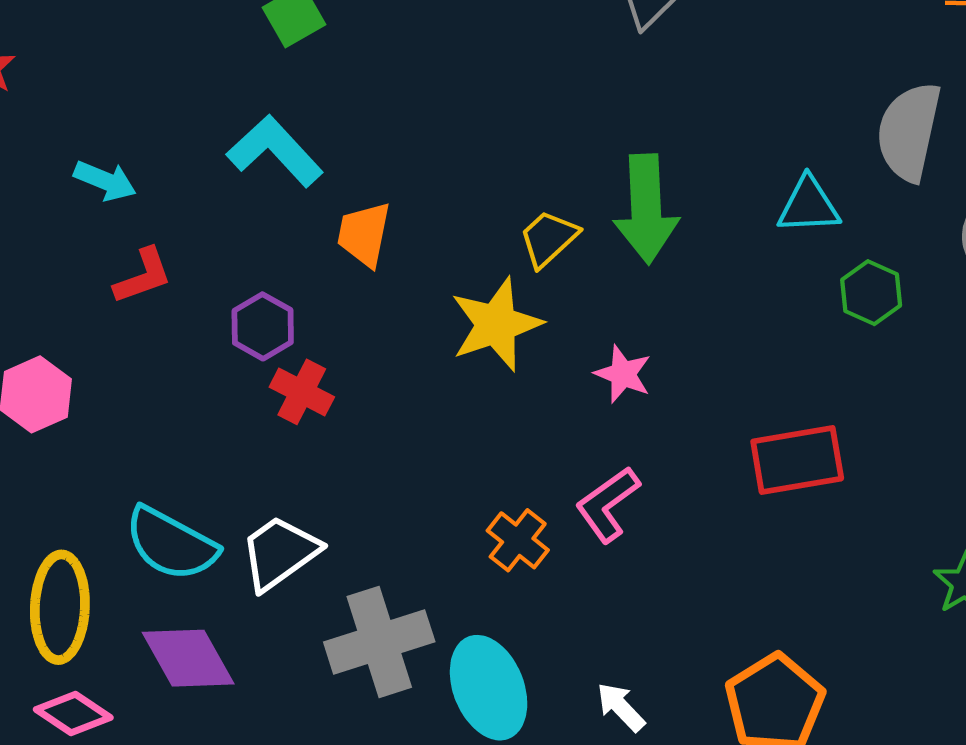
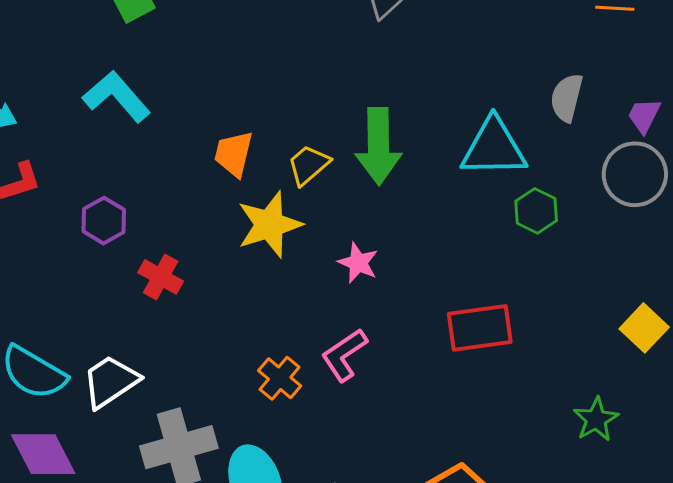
gray semicircle: (909, 132) -> (567, 98), size x0.7
cyan triangle: (809, 205) -> (494, 148), size x1.5
orange trapezoid: (364, 234) -> (234, 154), moved
red cross: (302, 392) -> (161, 277), moved

